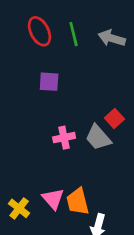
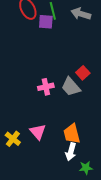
purple square: (49, 82) -> (46, 22), moved
orange trapezoid: (78, 202) -> (72, 134), moved

